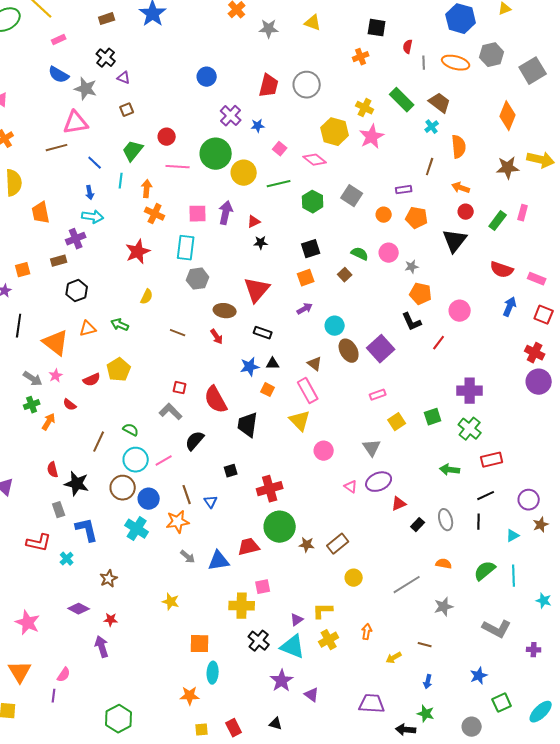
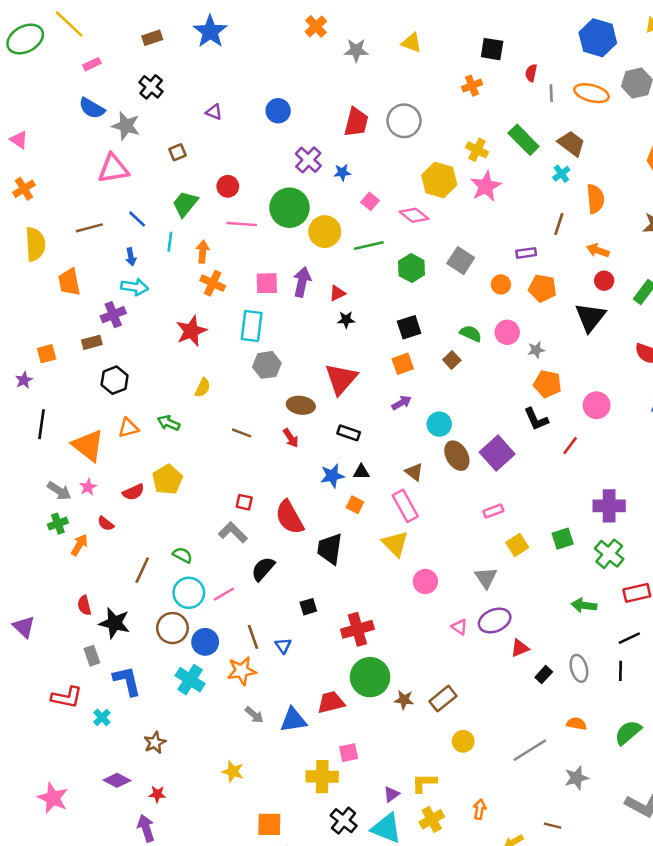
purple triangle: (124, 78) -> (214, 112), moved
brown line: (57, 148) -> (89, 228), moved

